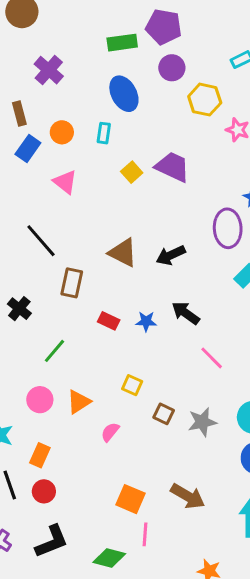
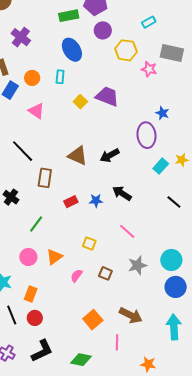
red rectangle: (109, 321) -> (71, 202), turned -48
pink line: (212, 358) -> (127, 231), moved
brown square: (164, 414) -> (105, 273), moved
orange square: (130, 499) -> (93, 320), turned 30
pink line: (145, 534) -> (117, 342), moved

